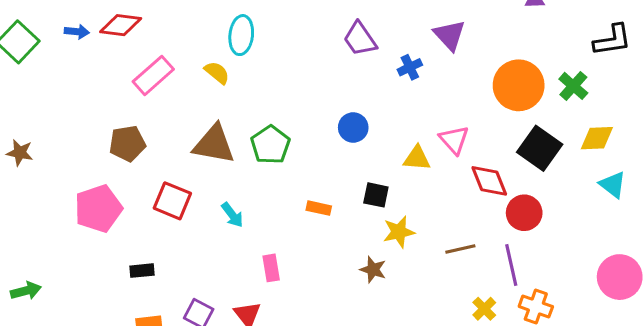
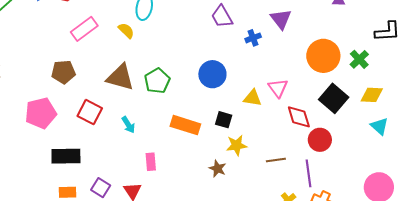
blue circle: (353, 127) -> (212, 74), size x1.4
orange rectangle: (319, 208) -> (185, 125), size x1.8
black rectangle: (142, 271) -> (66, 156), size x1.8

